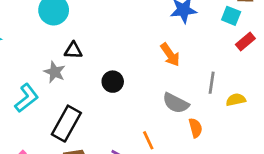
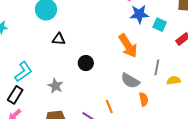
cyan square: (231, 16) -> (160, 25), moved
orange arrow: (170, 55) -> (128, 46), size x1.4
gray star: (55, 72) -> (55, 86), moved
black rectangle: (66, 124) -> (15, 95), moved, size x0.7

